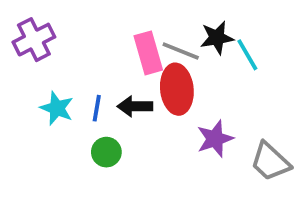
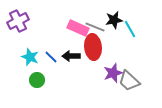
pink rectangle: (148, 53) -> (78, 28), turned -50
blue line: (97, 108) -> (51, 57), turned -56
green circle: (106, 152) -> (37, 80), moved
gray trapezoid: (270, 162) -> (129, 81), moved

